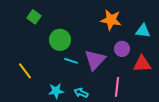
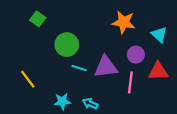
cyan triangle: (143, 31) -> (159, 35), turned 35
purple triangle: (95, 60) -> (106, 67), turned 40
pink line: (117, 87) -> (130, 82), moved

